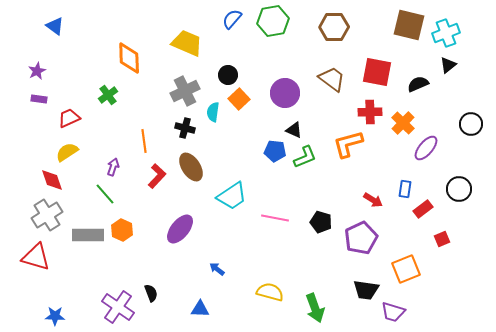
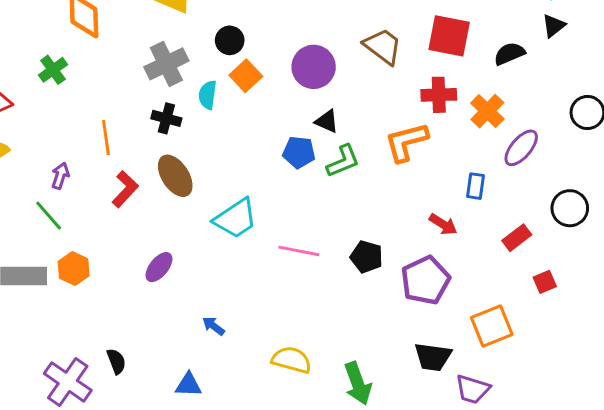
blue rectangle: (405, 189) -> (476, 186), moved
purple ellipse: (180, 229) -> (159, 267), size x0.7

